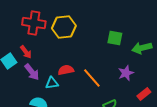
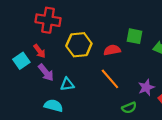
yellow hexagon: (64, 27) -> (79, 45), moved
red semicircle: (66, 70) -> (112, 50), moved
purple star: (126, 73) -> (146, 87), moved

